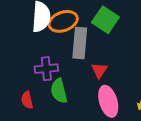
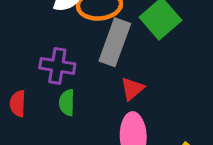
green semicircle: (59, 91) -> (67, 103), size x0.7

